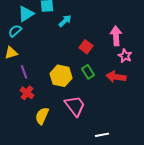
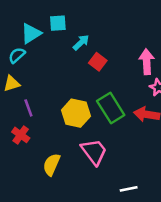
red square: (86, 47) -> (98, 62), moved
green rectangle: (88, 72) -> (111, 108), size x1.6
red cross: (27, 93) -> (21, 135), moved

